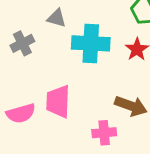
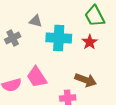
pink trapezoid: (58, 101) -> (37, 77), turned -35

